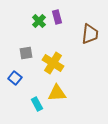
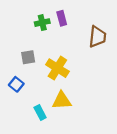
green cross: (39, 21) -> (42, 23), turned 32

